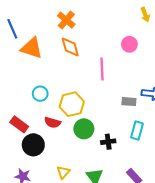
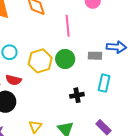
red semicircle: (52, 122) -> (14, 80), moved
green circle: (84, 129) -> (65, 59), moved

